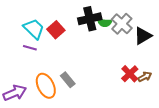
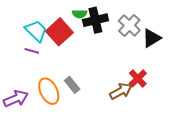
green semicircle: (105, 23) -> (79, 14), moved
red square: (56, 30) -> (59, 32), size x1.4
brown arrow: (145, 77) -> (121, 91), moved, size x1.5

